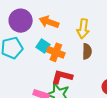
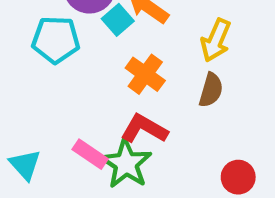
cyan square: (43, 46) -> (118, 20), moved

